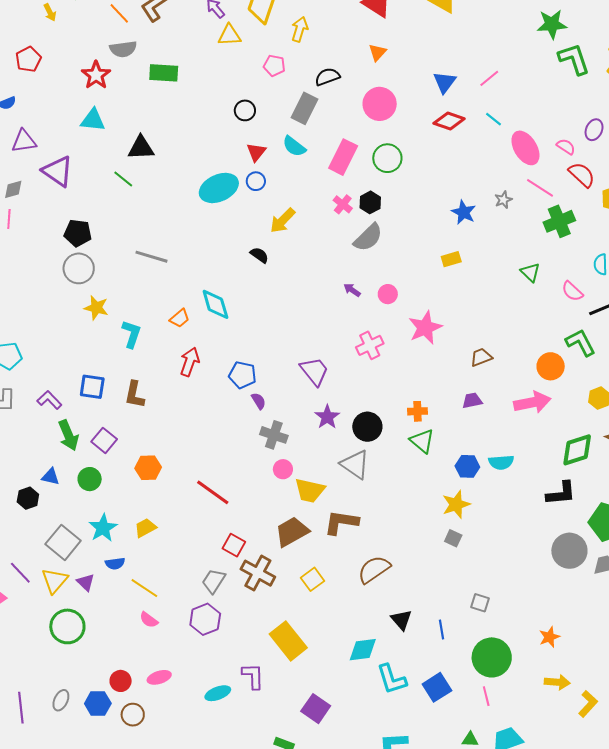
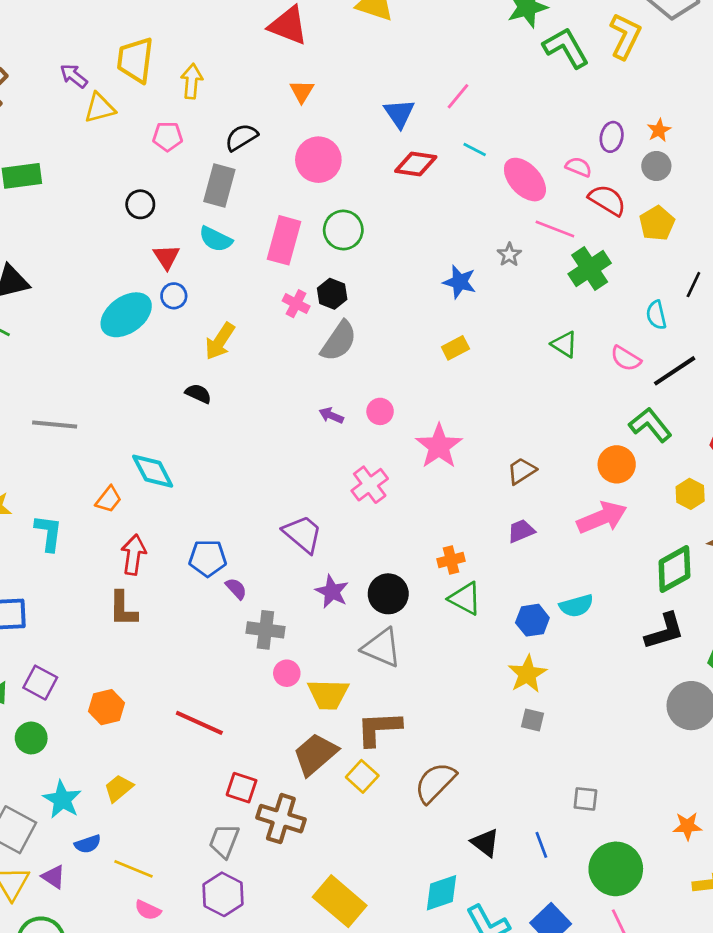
brown L-shape: (135, 395) -> (123, 609), moved
yellow square: (312, 579) -> (362, 776), moved
orange star: (549, 637) -> (687, 826), turned 30

